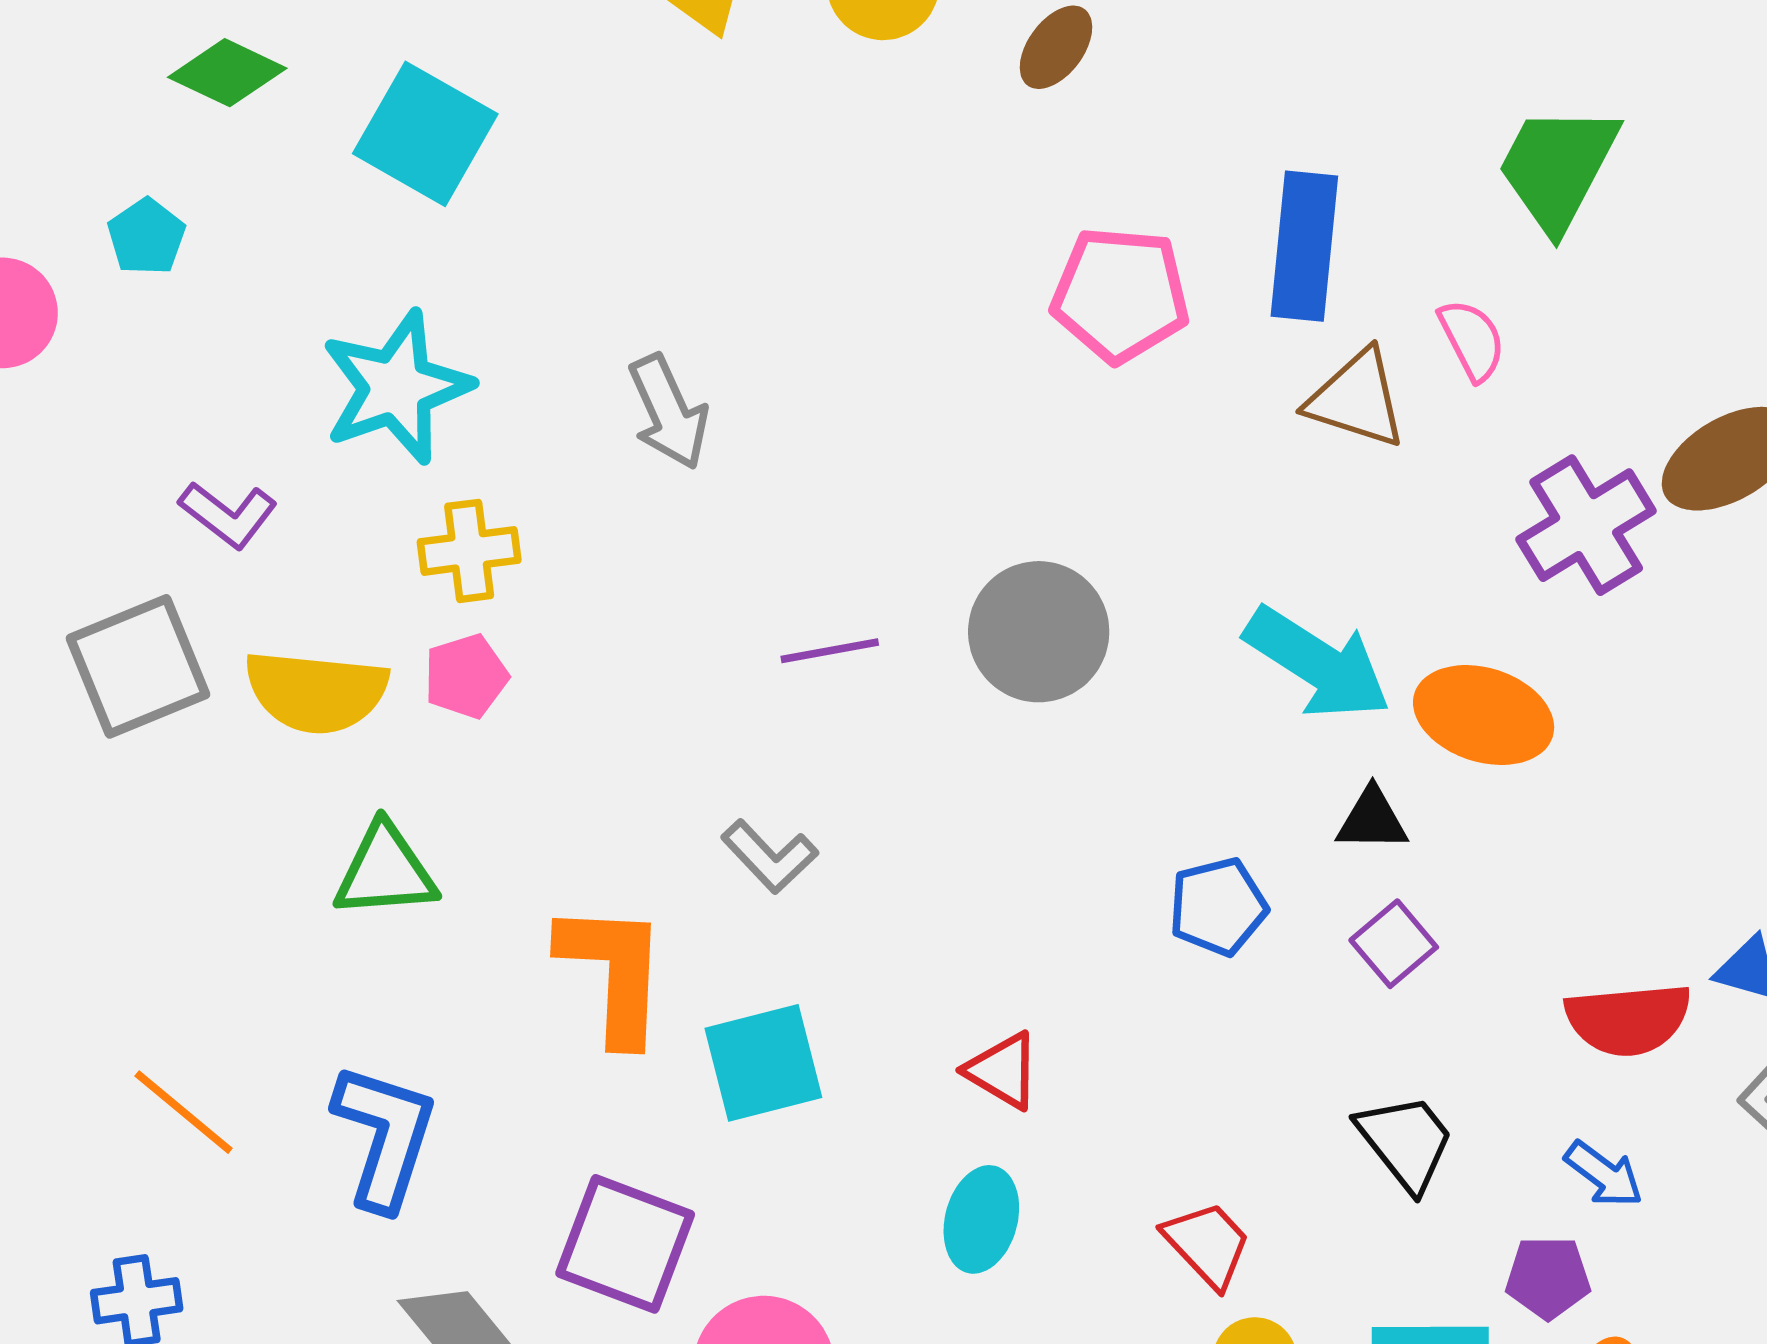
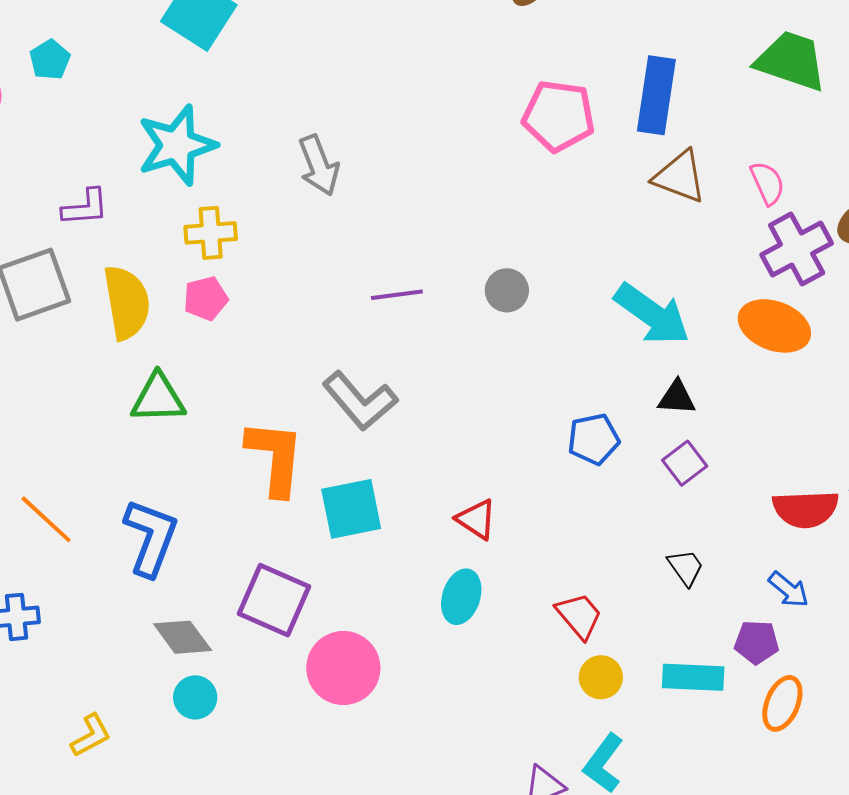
green trapezoid: (1558, 167) -> (791, 61), turned 78
pink semicircle: (1472, 340) -> (767, 183), moved
purple L-shape: (228, 515) -> (85, 207), turned -45
gray circle: (1039, 632) -> (507, 290), size x0.6
yellow semicircle: (316, 692) -> (127, 303), turned -108
orange ellipse: (1484, 715) -> (774, 326), moved
gray L-shape: (770, 856) -> (360, 401), size x1.5
black trapezoid: (1406, 1142) -> (686, 567), size x0.7

